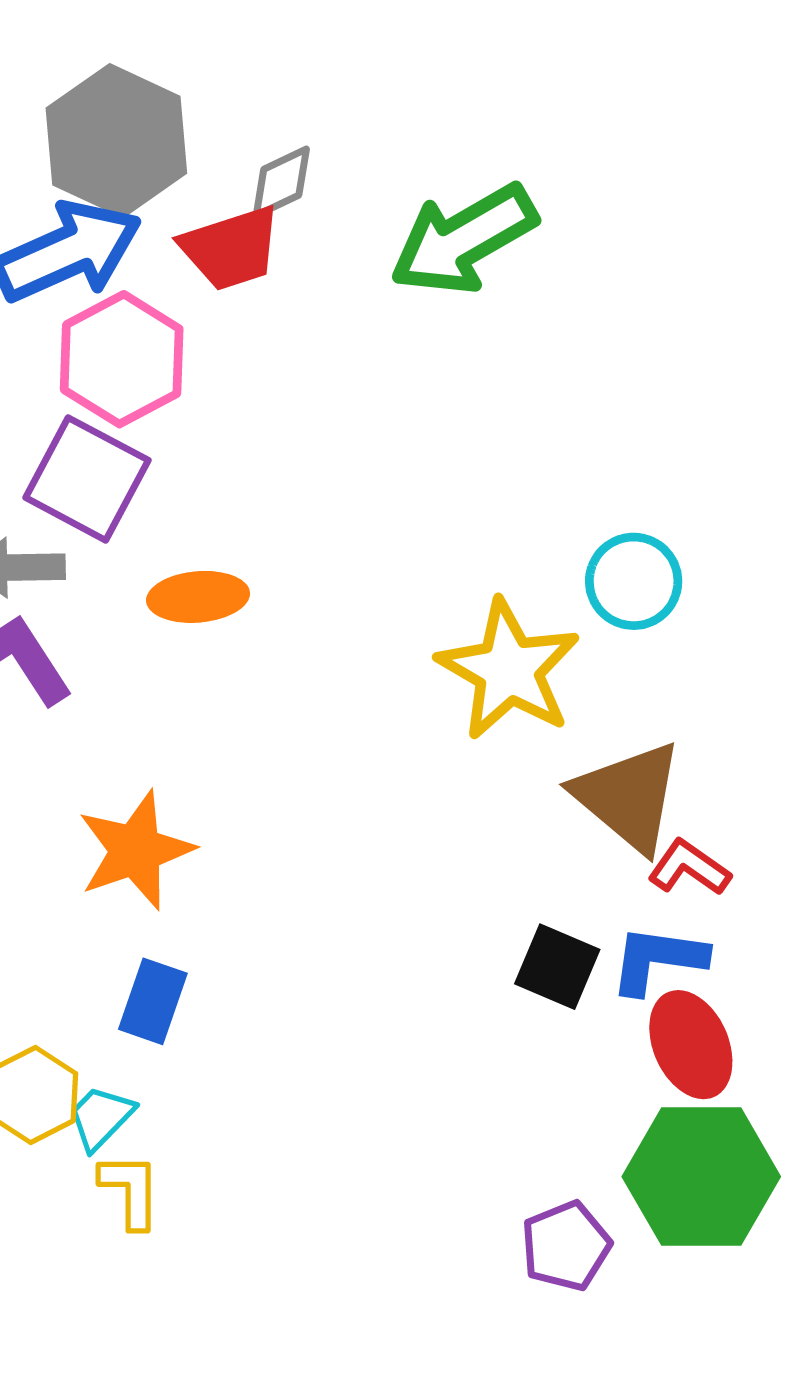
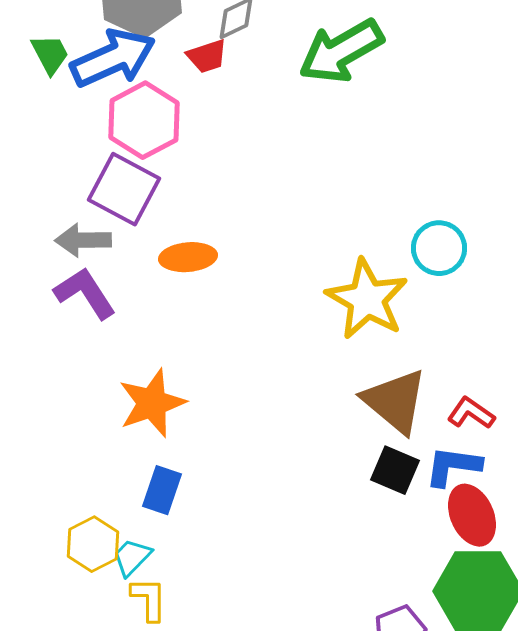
red trapezoid: (231, 248) -> (207, 56), size x0.7
brown triangle: (628, 797) -> (395, 401), moved

